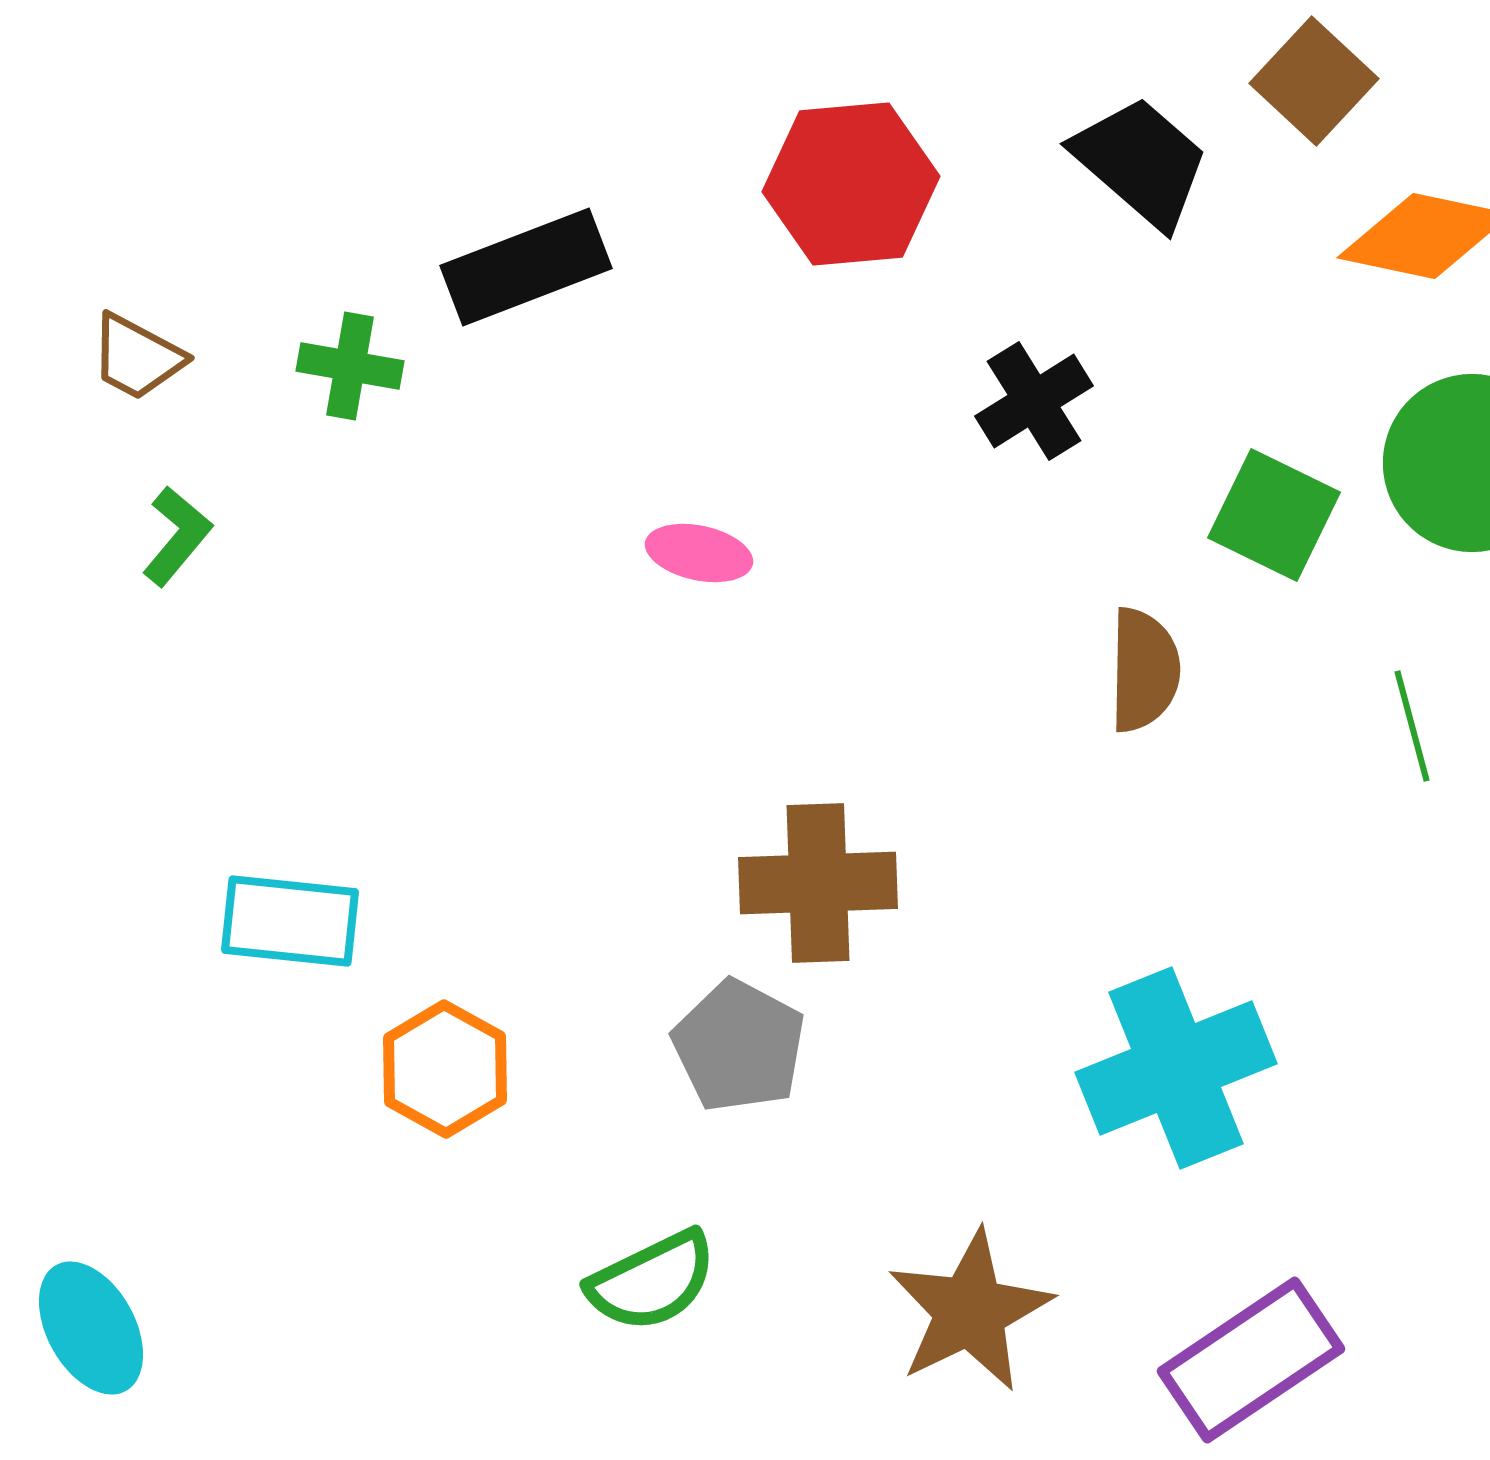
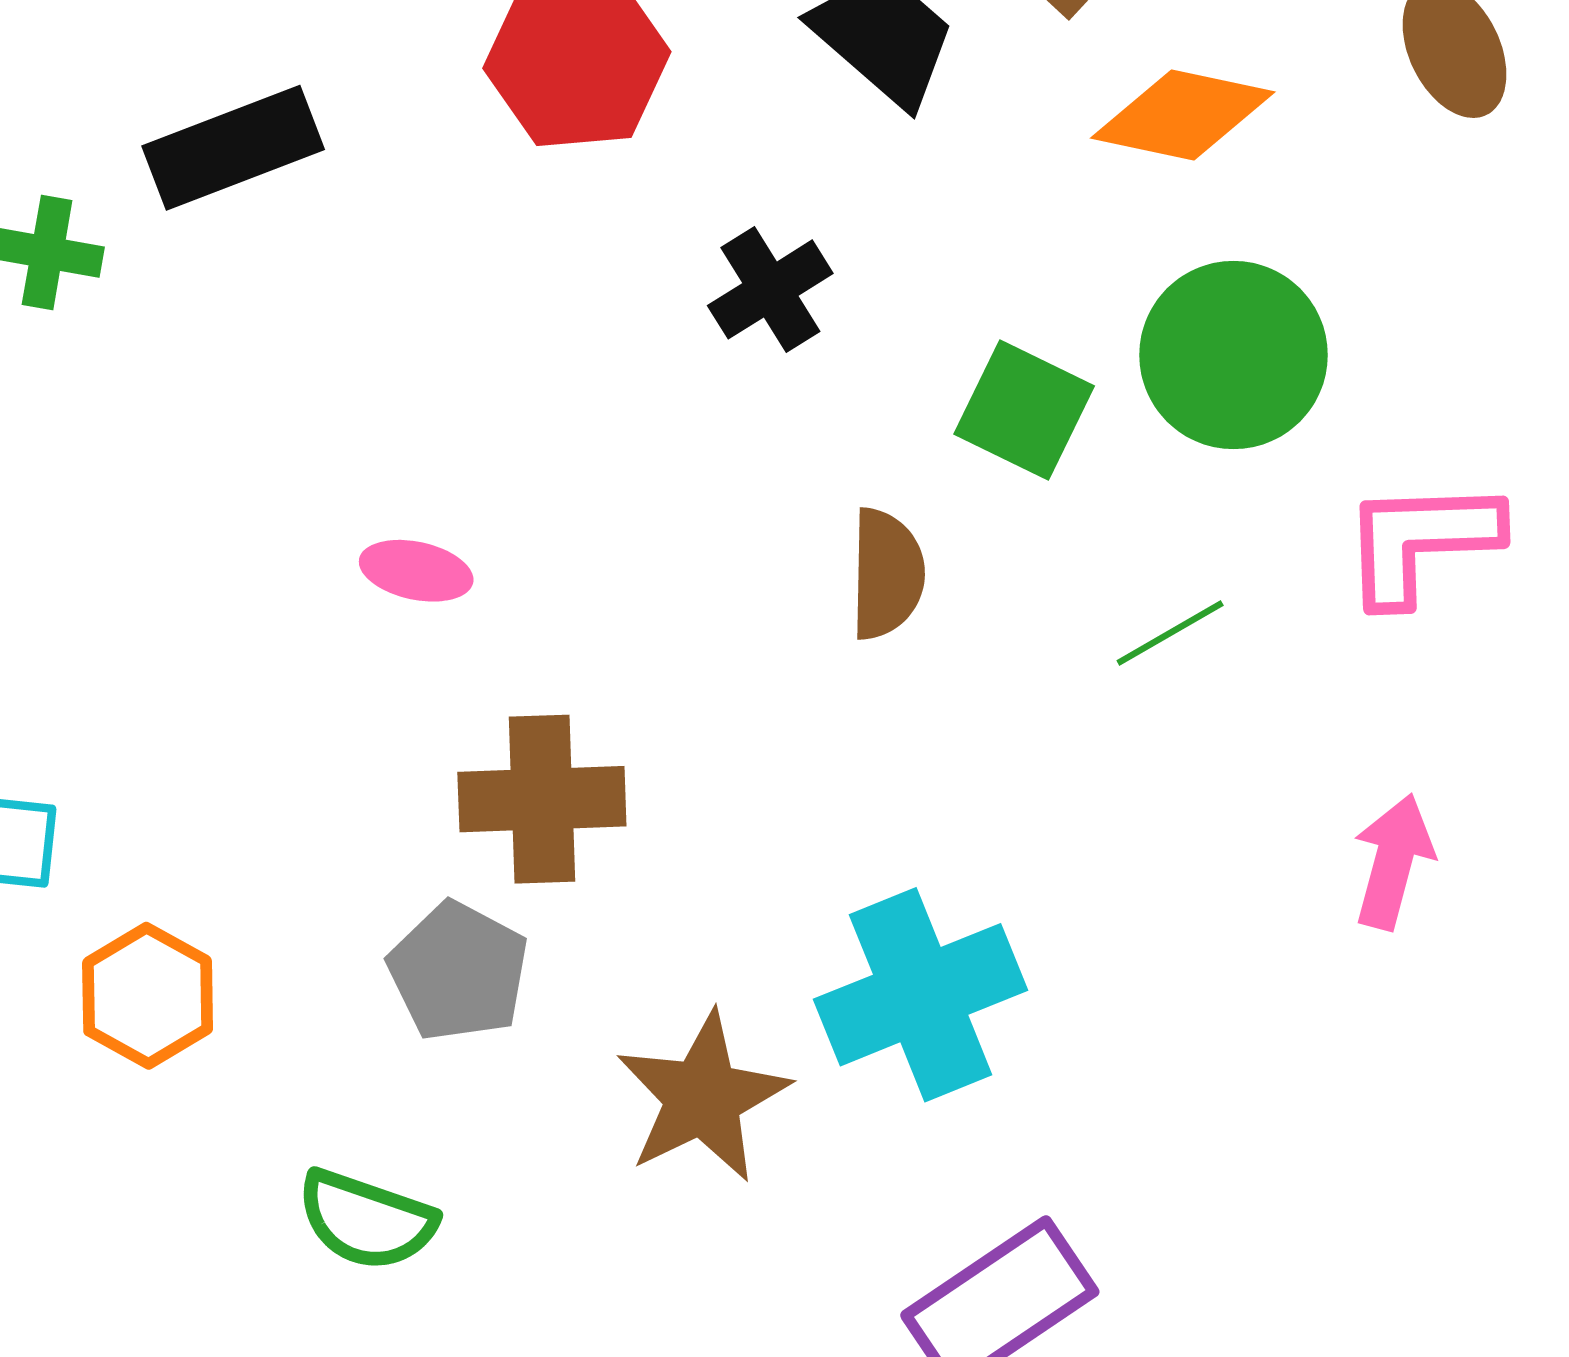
pink ellipse: (699, 553) -> (416, 571), moved
green line: (1412, 726) -> (1170, 633), turned 75
green semicircle: (652, 1281) -> (366, 1220), turned 45
brown star: (970, 1311) -> (703, 1097), moved

